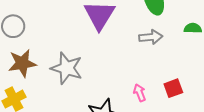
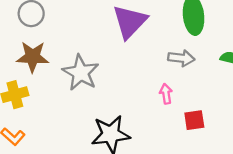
pink arrow: (140, 93) -> (166, 94), moved

